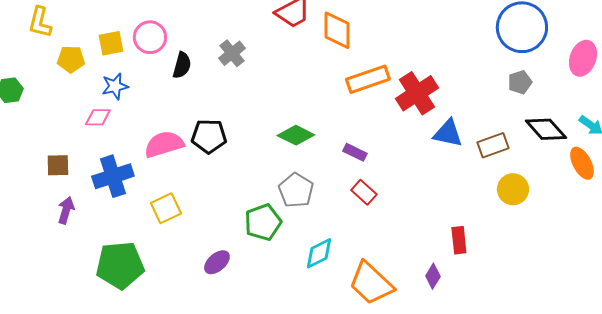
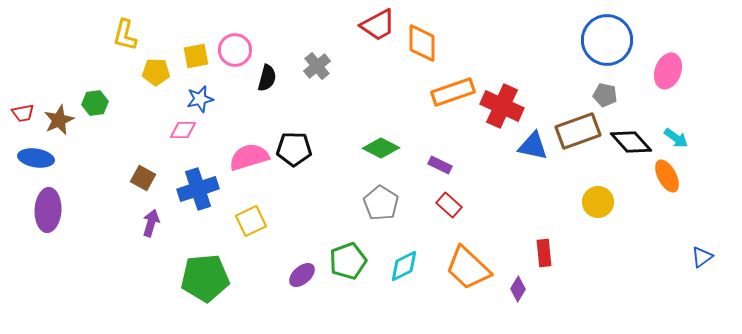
gray pentagon: (520, 82) -> (605, 95), turned 30
red cross: (417, 93) -> (502, 106), turned -33
brown rectangle: (493, 145) -> (578, 131), moved, size x1.4
brown square: (58, 165) -> (143, 178), turned 30
green pentagon: (263, 222) -> (348, 261), moved
orange trapezoid: (371, 283) -> (468, 268), moved

